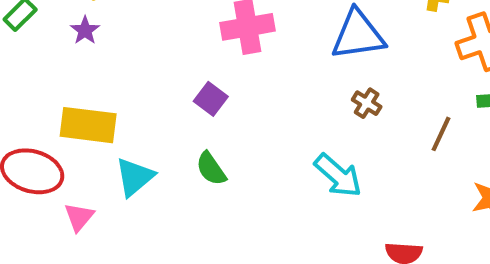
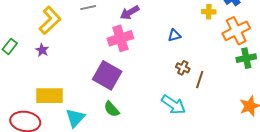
blue triangle: (358, 35) -> (174, 35), size x0.5
purple square: (211, 99) -> (107, 75), size x1.8
brown line: (441, 134) -> (200, 80), moved

